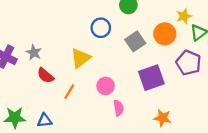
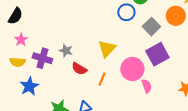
blue circle: (101, 28) -> (126, 12), moved
purple square: (151, 78) -> (157, 54), moved
pink circle: (106, 86) -> (132, 69), size x1.5

